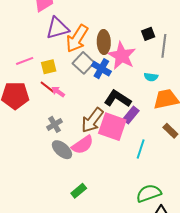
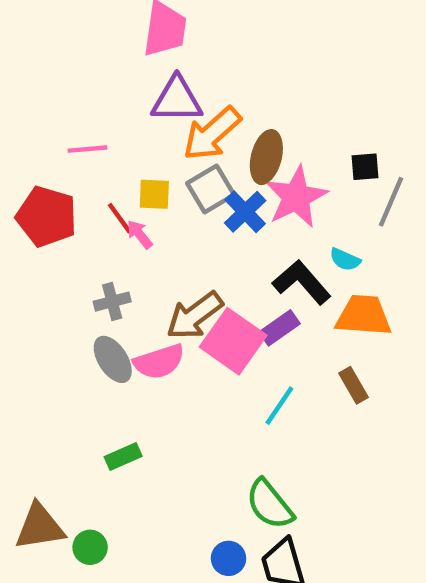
yellow square: (49, 67) -> (154, 194), moved
black L-shape: (118, 99) -> (302, 282), moved
green semicircle: (149, 193) -> (270, 504), turned -125

